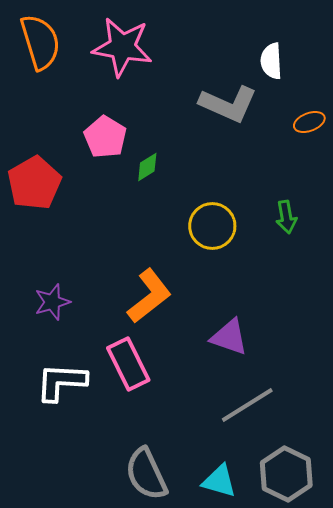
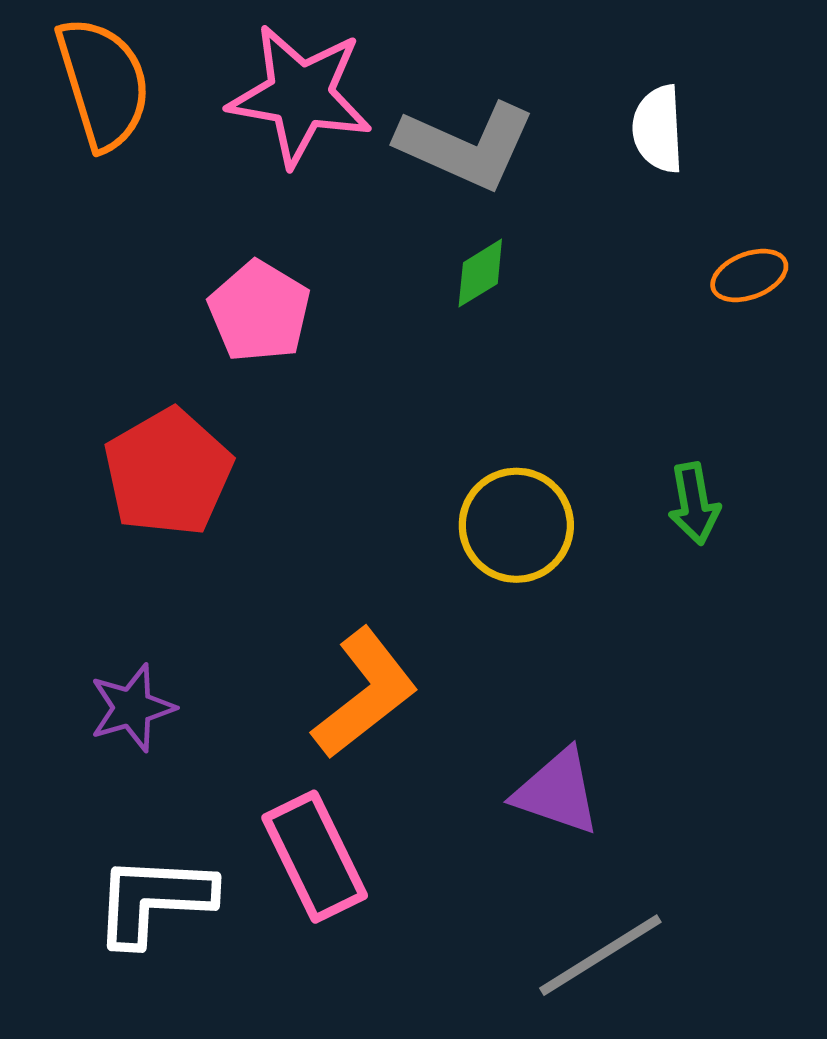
gray L-shape: (228, 104) -> (466, 146), moved
green diamond: (147, 167) -> (480, 273), moved
red pentagon: (34, 183) -> (168, 472), moved

